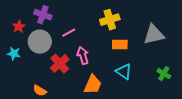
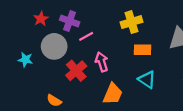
purple cross: (43, 15) -> (70, 21), moved
red star: (19, 27) -> (41, 19), moved

